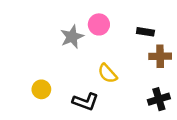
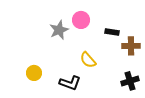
black rectangle: (145, 32) -> (112, 32), moved

